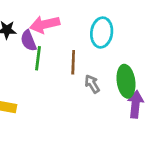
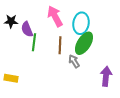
pink arrow: (45, 24) -> (55, 16), moved, turned 75
green ellipse: (126, 81) -> (84, 43), moved, turned 40

